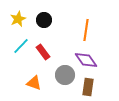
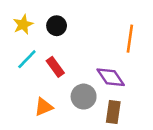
orange line: (86, 30) -> (130, 39), moved
orange triangle: (34, 83) -> (44, 107), turned -42

